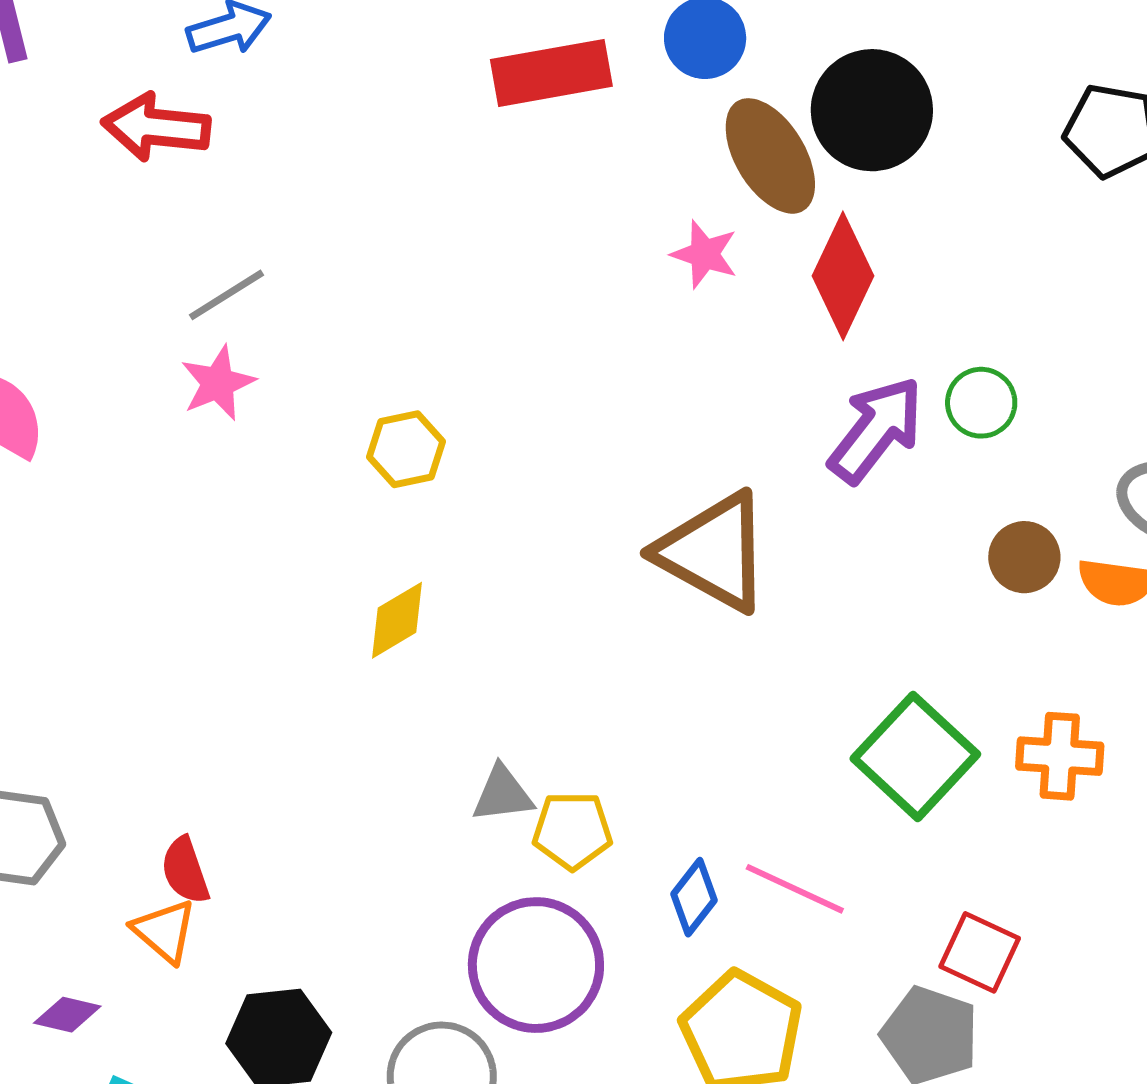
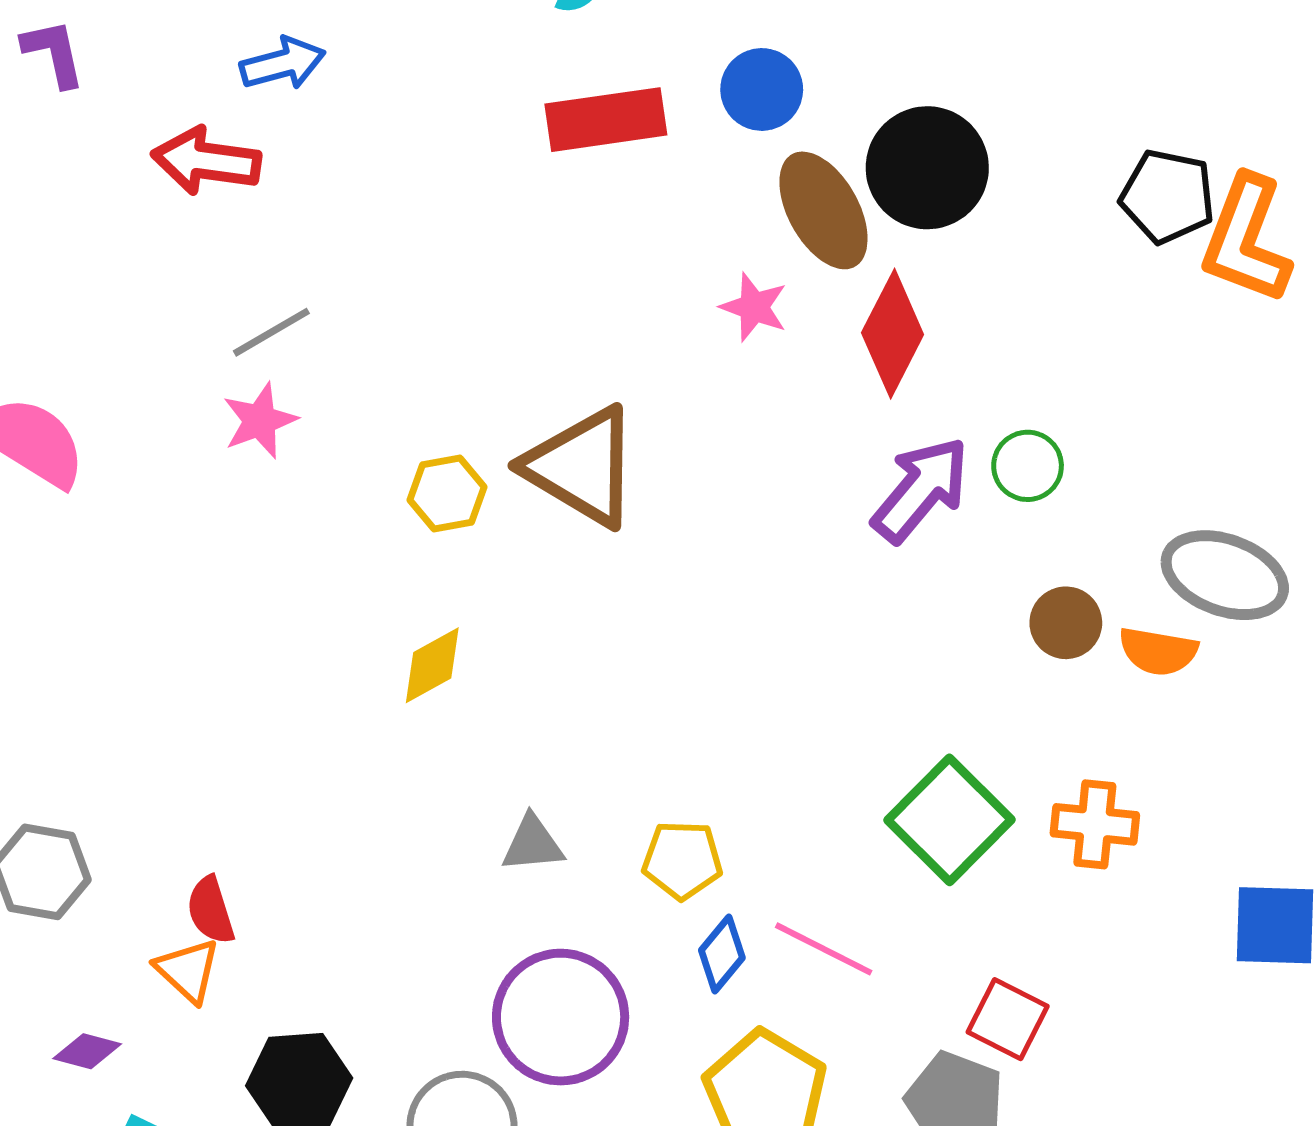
brown triangle: (714, 552) -> (582, 467), moved
yellow pentagon: (572, 831) -> (682, 860), moved

